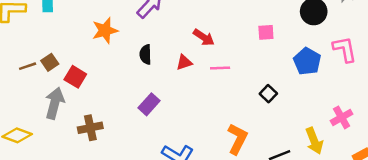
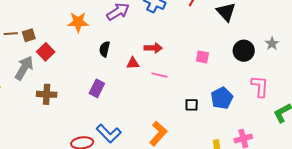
red arrow: (204, 37) -> (153, 48), turned -48
blue pentagon: (307, 61) -> (222, 98), moved
black square: (268, 94) -> (192, 105), turned 32
purple rectangle: (149, 104) -> (97, 88), turned -30

